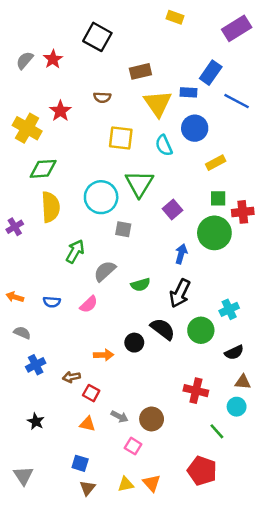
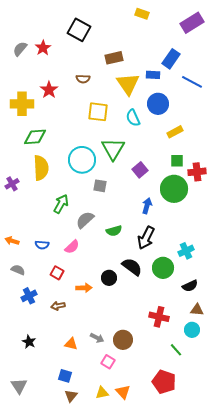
yellow cross: (27, 128) -> (22, 104), turned -30
red square: (91, 393) -> (57, 273), moved

